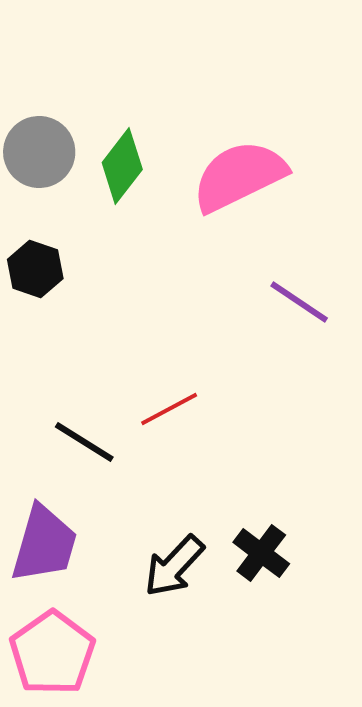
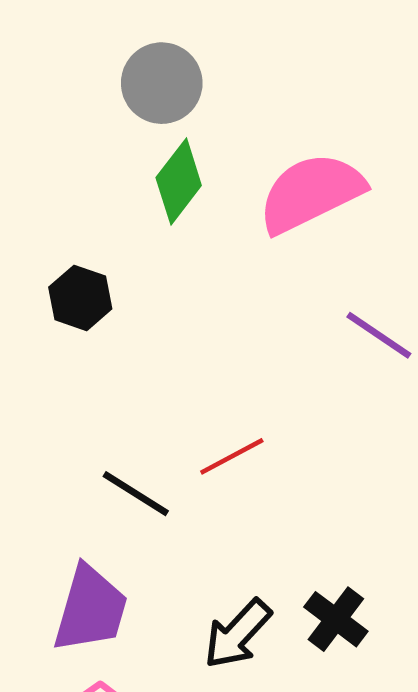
gray circle: (39, 152) -> (162, 83), moved

